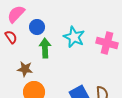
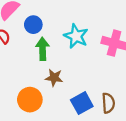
brown star: (25, 69) -> (54, 78), moved

